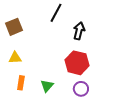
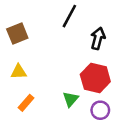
orange rectangle: (21, 83) -> (26, 103), turned 32
green triangle: (47, 86) -> (71, 99), moved

